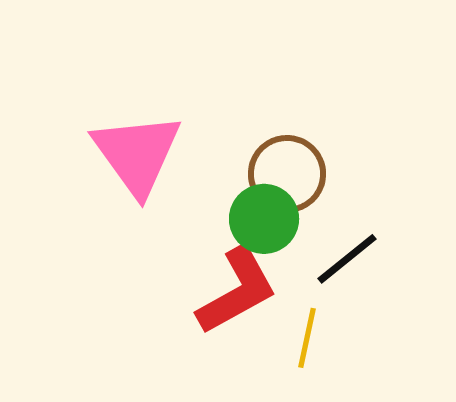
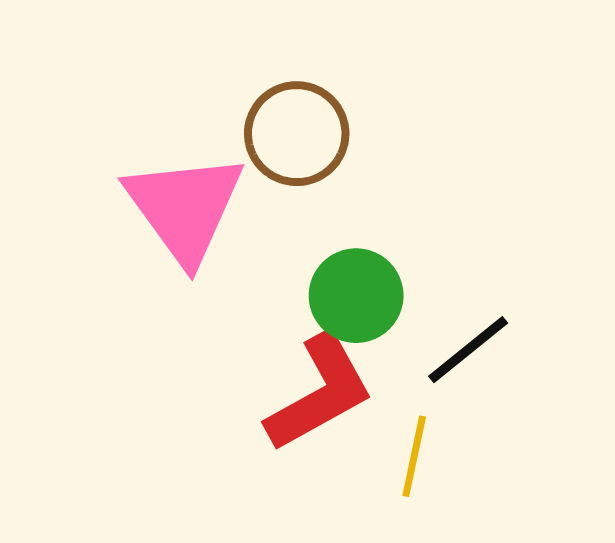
brown circle: (287, 174) -> (297, 134), moved

